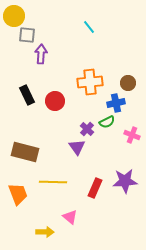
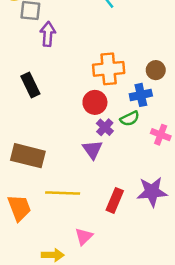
red circle: (55, 101) -> (95, 102), moved
pink triangle: (70, 217) -> (84, 236), turned 35

